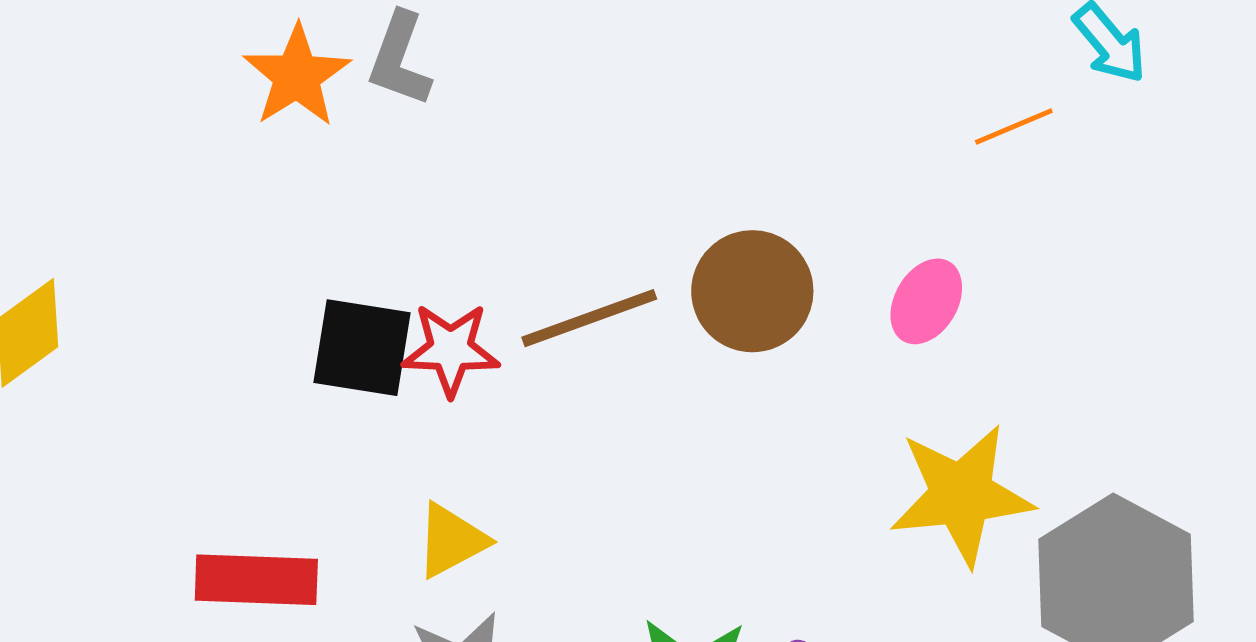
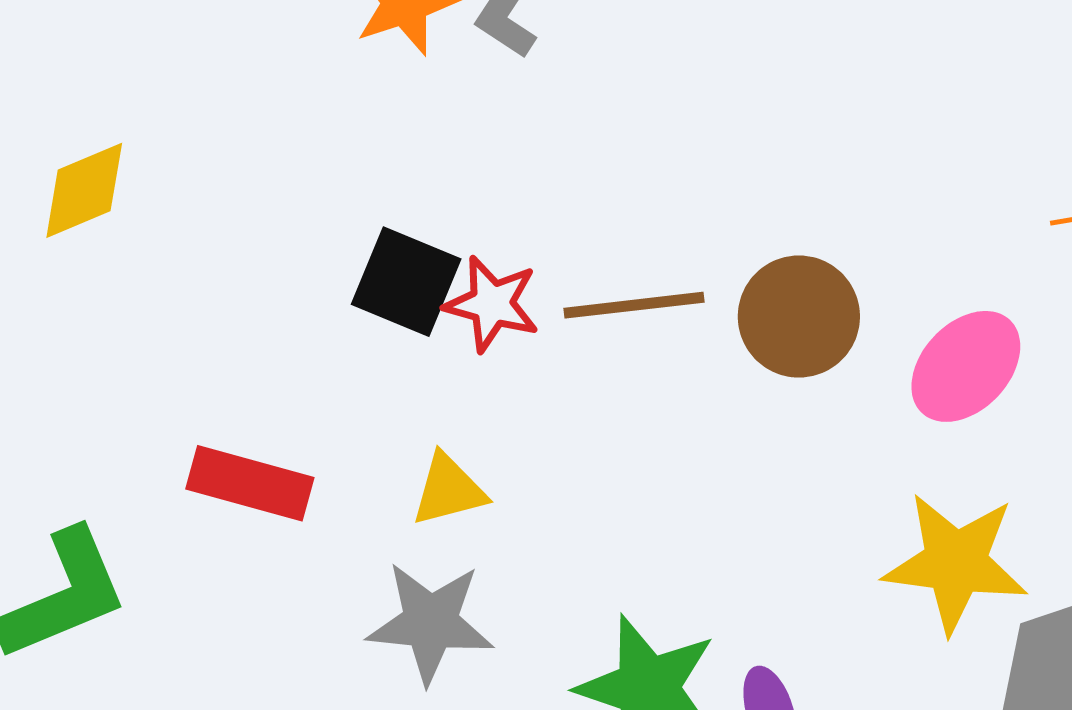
pink ellipse: (926, 301) -> (966, 366), size x1.4

